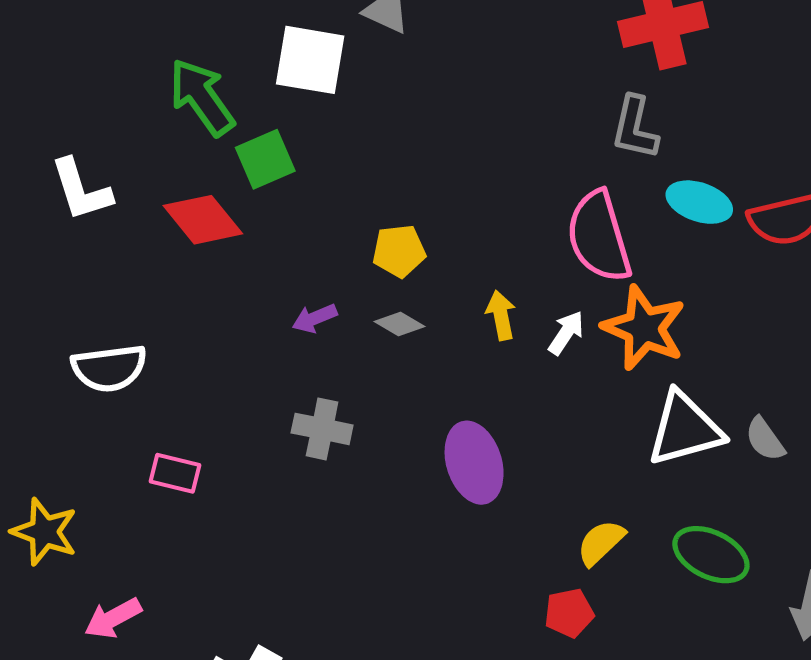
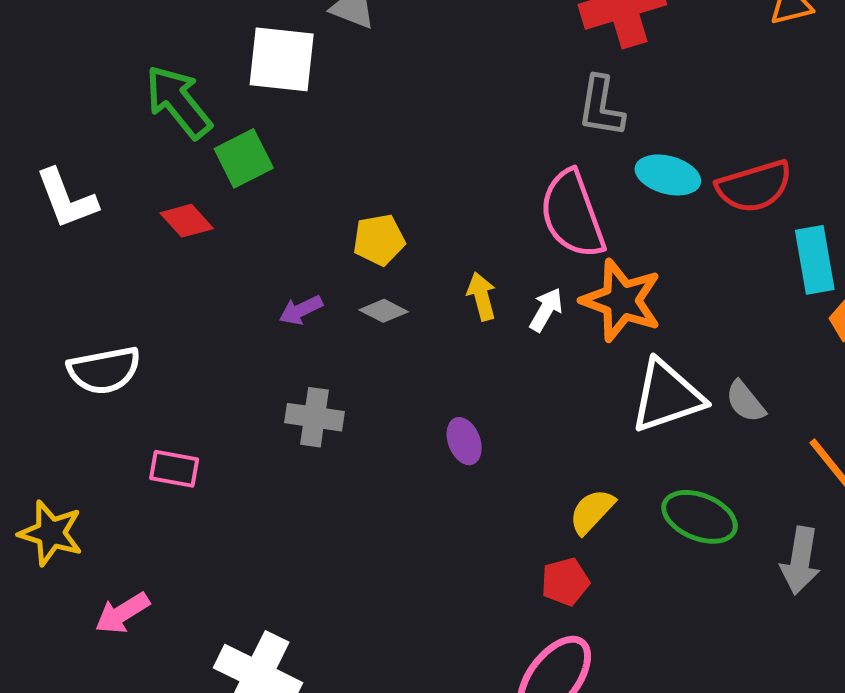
red diamond: (203, 220) -> (187, 221), size x0.7
purple ellipse: (474, 463) -> (464, 441), size x0.6

